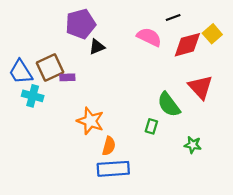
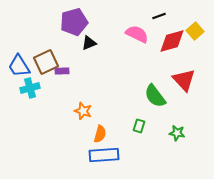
cyan cross: (33, 96) -> (30, 88), turned -30
orange star: (90, 121) -> (83, 111), size x0.7
green rectangle: (151, 126) -> (139, 126), moved

